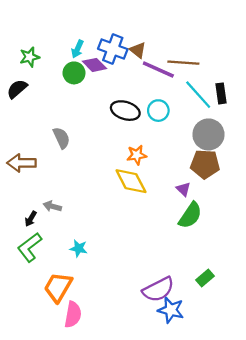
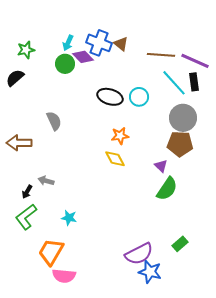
purple line: (158, 70) -> (195, 61), moved
yellow diamond: (131, 181) -> (115, 159), size x0.7
pink semicircle: (73, 314) -> (64, 276), turned 85

